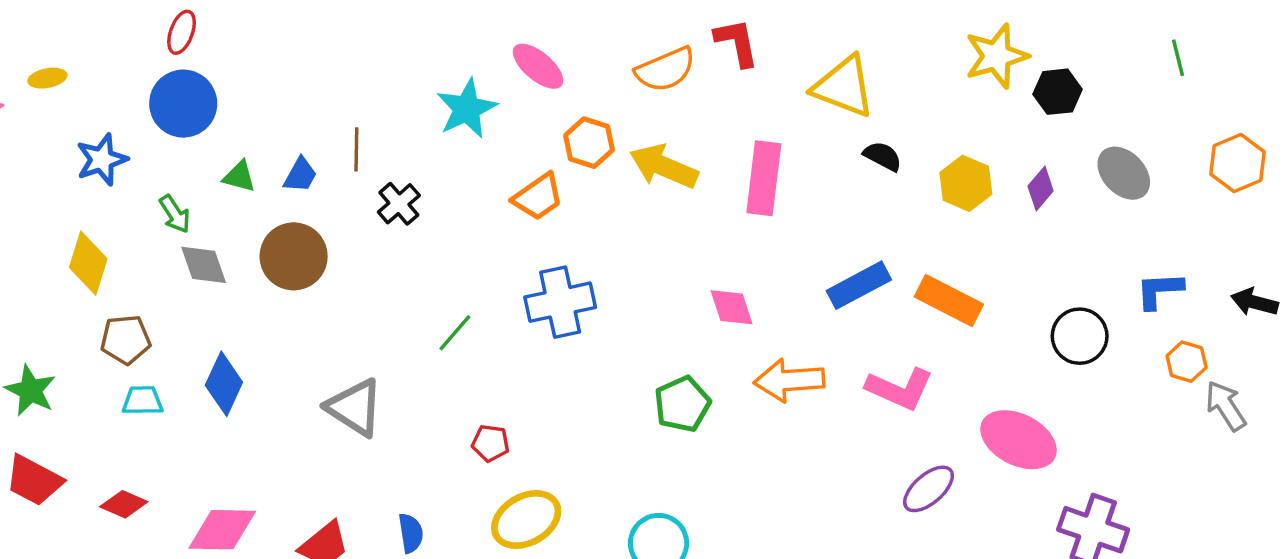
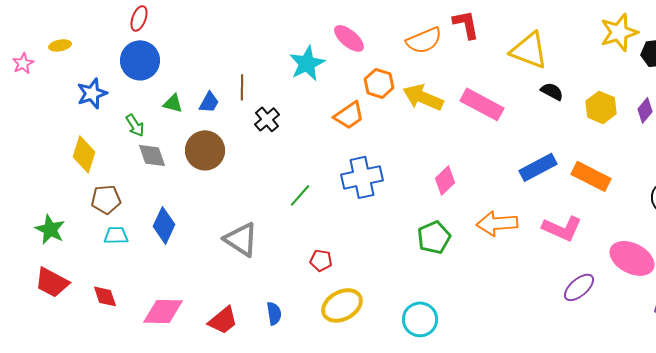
pink rectangle: (764, 178) -> (482, 104), turned -69
pink diamond: (732, 307) -> (445, 180), moved, turned 64
red diamond: (124, 504) -> (105, 296), turned 48

